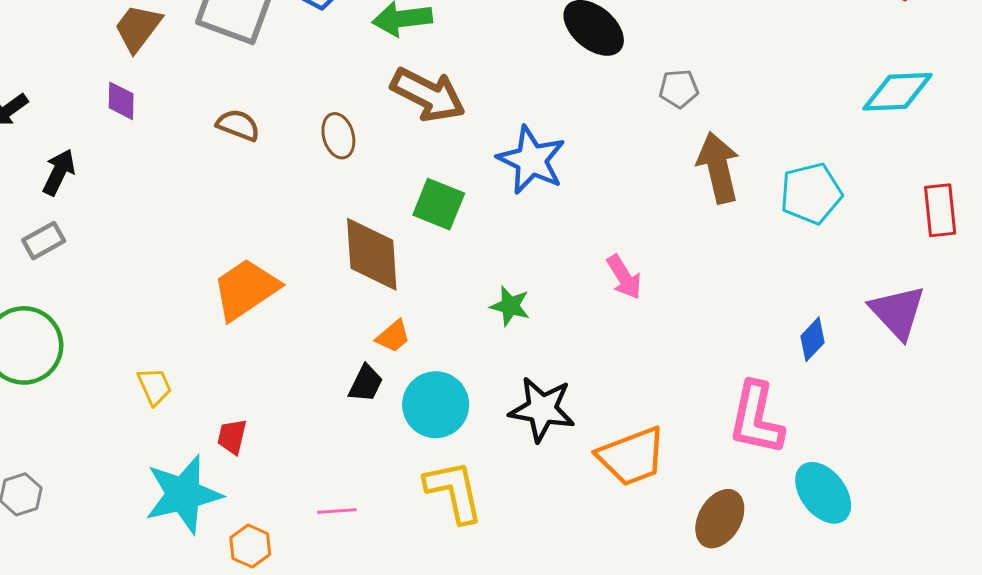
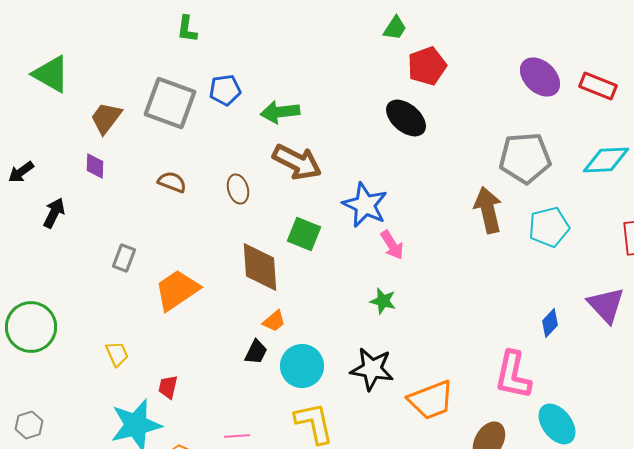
gray pentagon: (679, 89) -> (525, 158), moved, size x2.0
gray rectangle: (44, 241) -> (124, 258), moved, turned -40
pink arrow: (624, 277) -> (392, 245), moved
green star: (510, 306) -> (383, 301), moved

